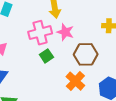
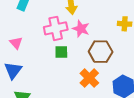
green square: (46, 56) -> (61, 52), turned 32

